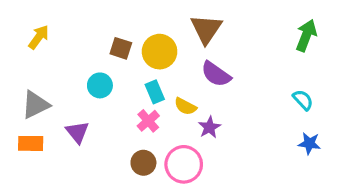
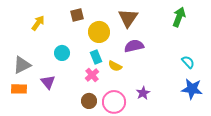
green arrow: (306, 35) -> (179, 17), moved
yellow arrow: (39, 37) -> (38, 23), moved
brown square: (121, 48) -> (77, 15), moved, turned -32
purple semicircle: (216, 74) -> (134, 46), turned 132
purple star: (209, 127) -> (143, 93), moved
blue star: (309, 143) -> (192, 89), size x1.5

